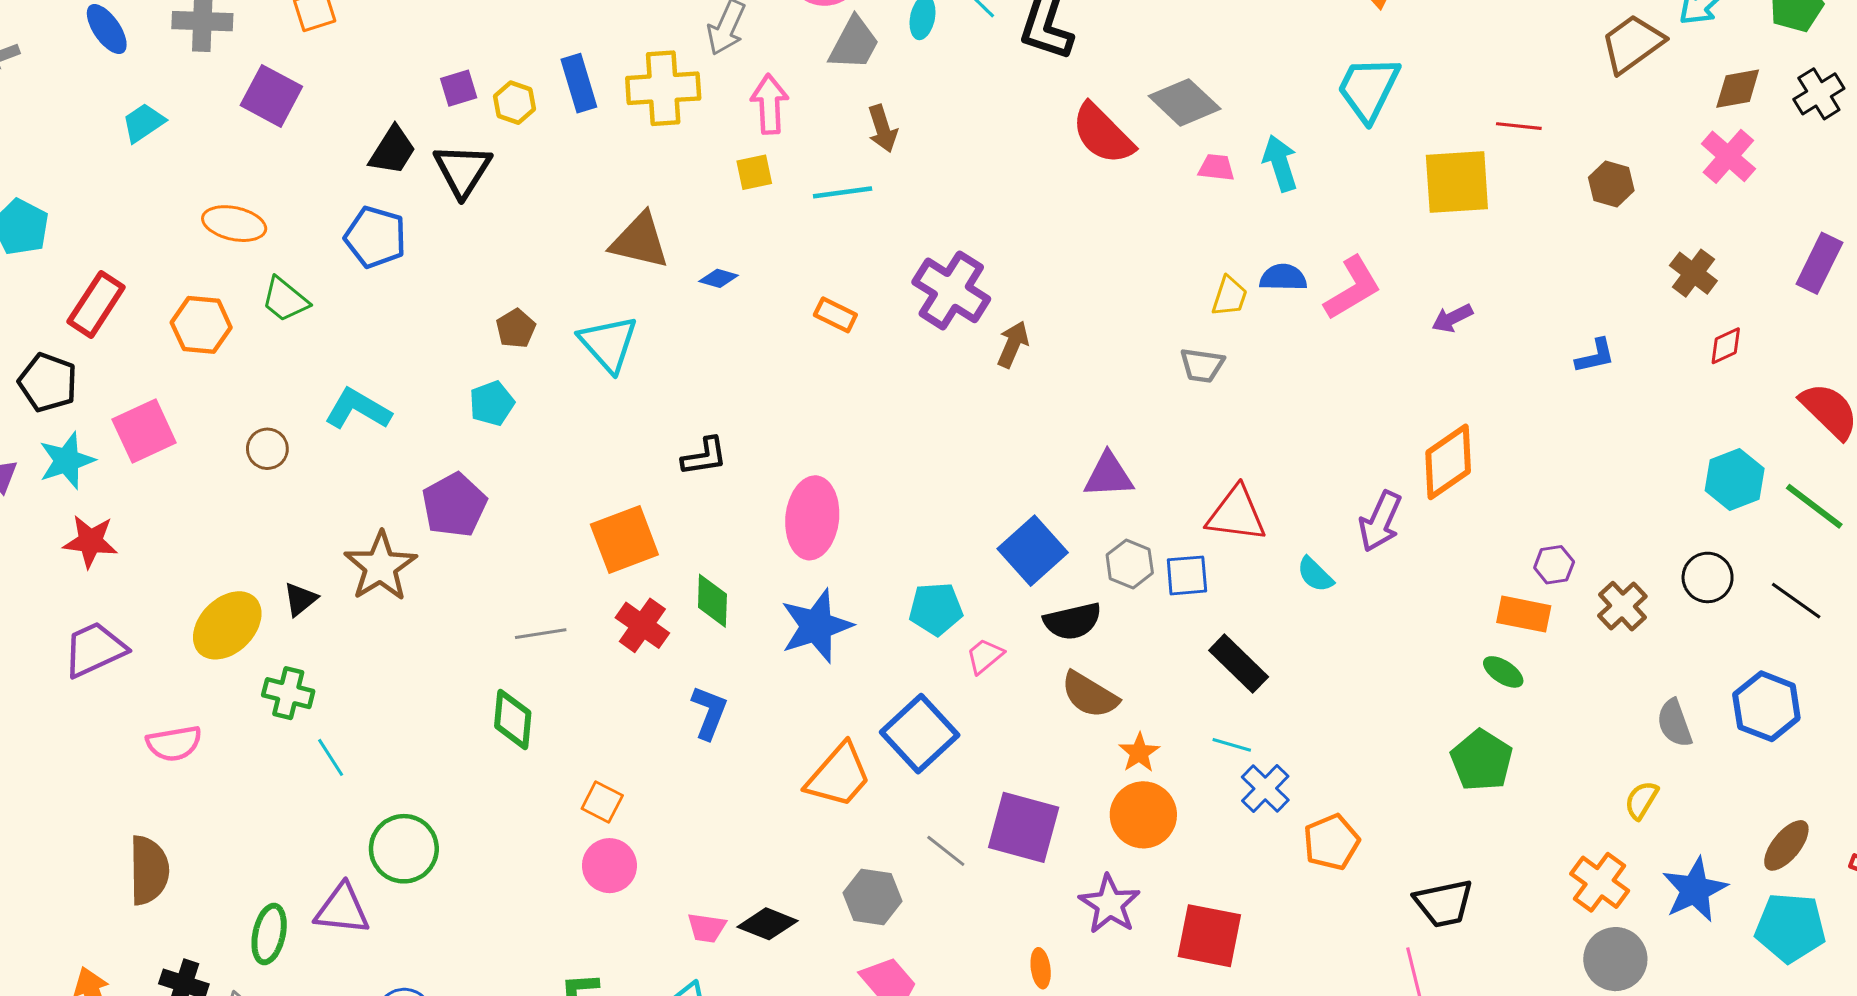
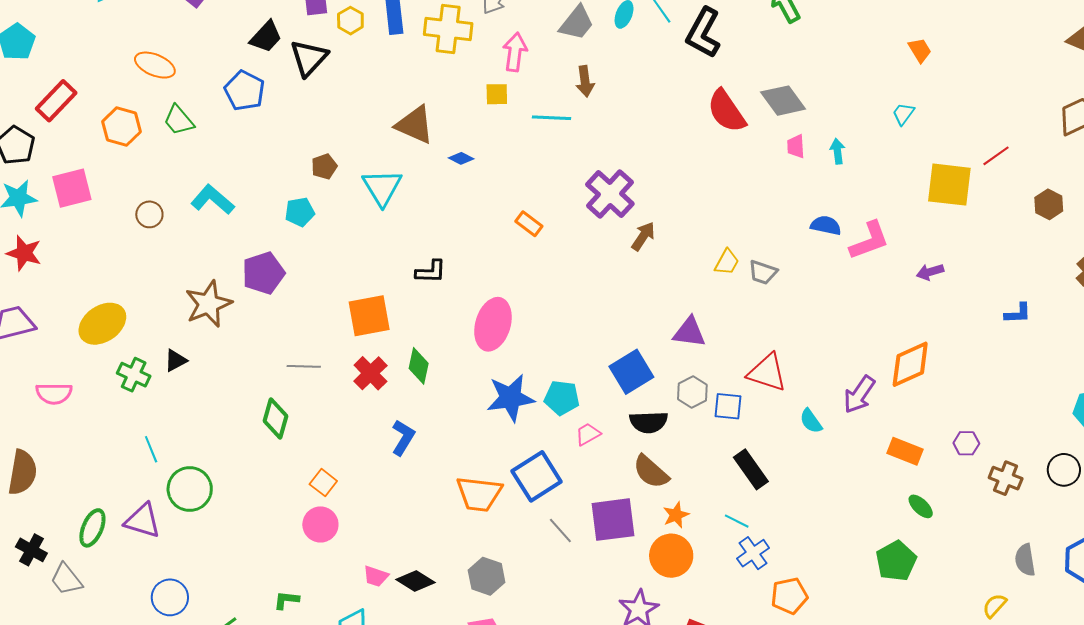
cyan trapezoid: (1368, 89) -> (903, 114), size x0.5
red line: (1519, 126) -> (996, 156), turned -52
cyan arrow: (1280, 163) -> (838, 151), size x0.7
pink trapezoid: (1216, 167) -> (796, 146), turned -110
yellow trapezoid: (1229, 296) -> (727, 262), moved
orange rectangle: (835, 315) -> (529, 224), moved
black triangle: (300, 599) -> (176, 360), moved
brown cross: (1622, 606) -> (1006, 478), turned -36
orange rectangle: (1524, 614) -> (905, 451), moved
blue star: (816, 626) -> (511, 398), moved
cyan line: (331, 757) -> (151, 449), moved
orange trapezoid: (839, 776) -> (479, 494), turned 45
purple square: (1024, 827) -> (613, 520), moved, turned -33
gray line: (946, 851) -> (560, 531), moved

